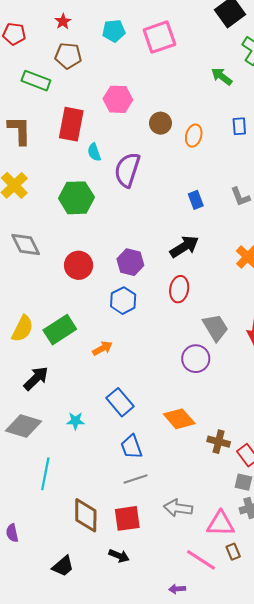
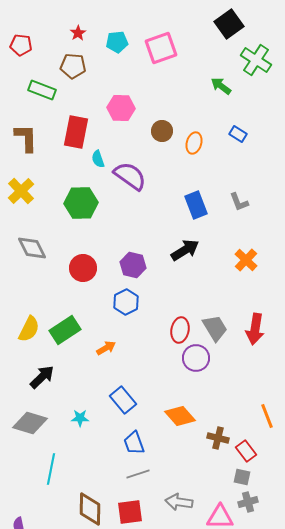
red star: (63, 21) -> (78, 33), moved
blue rectangle: (239, 126) -> (238, 134), turned -54
purple semicircle: (127, 170) -> (130, 176), turned 108
blue rectangle: (196, 200) -> (196, 205), size x1.5
red ellipse: (179, 289) -> (180, 330), moved

